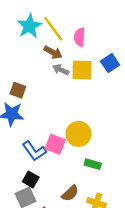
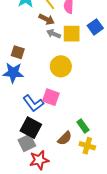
yellow circle: (79, 134) -> (61, 66), moved
green rectangle: (93, 164) -> (83, 126), moved, turned 40
black square: (31, 179) -> (31, 128), size x1.5

